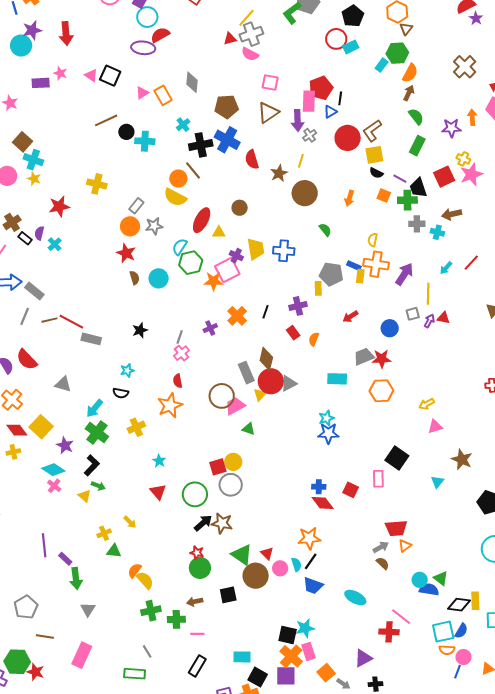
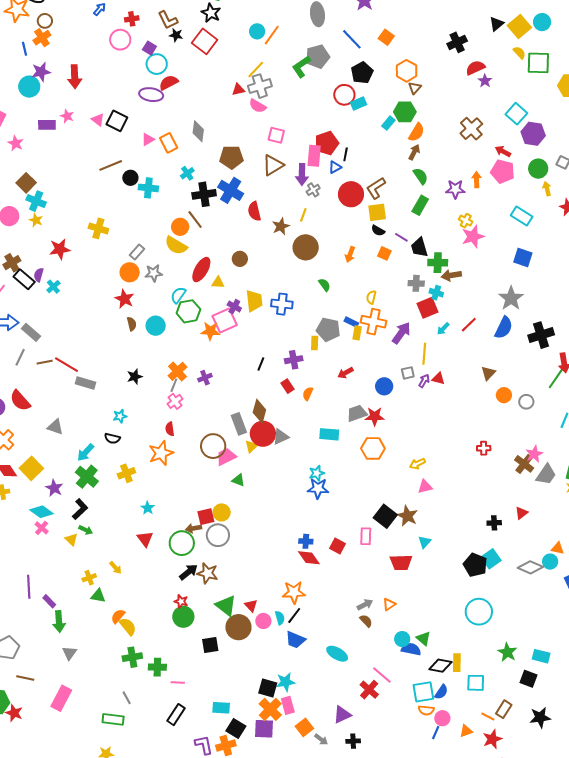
red square: (444, 177) -> (427, 308), moved
green cross: (407, 200) -> (438, 263), moved
black rectangle: (25, 238) -> (24, 279), size x1.5
orange cross: (237, 316) -> (177, 371), moved
brown star: (462, 459) -> (407, 516), moved
red trapezoid: (396, 528) -> (401, 562), moved
brown arrow: (195, 602) -> (194, 528), moved
red cross: (389, 632) -> (369, 690), turned 36

